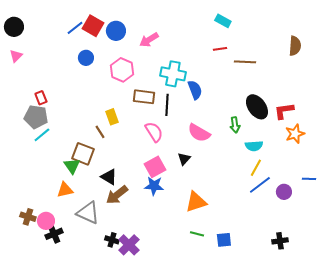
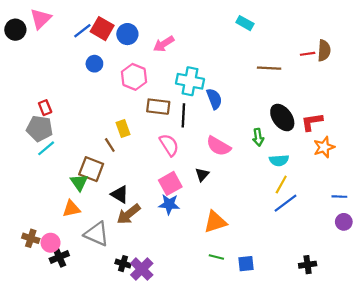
red line: (220, 49) -> (308, 54), moved
pink triangle: (16, 56) -> (41, 19), moved, size x1.5
purple circle: (284, 192) -> (344, 222), moved

